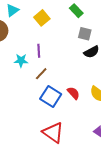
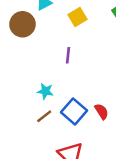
cyan star: (21, 61) -> (45, 91), moved
brown line: (41, 74) -> (44, 116), moved

